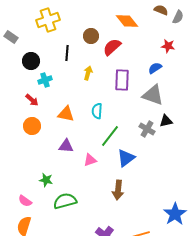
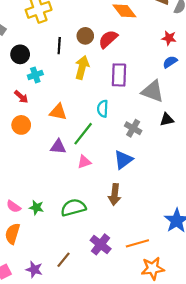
brown circle: (91, 36) -> (85, 36), moved
blue semicircle: (155, 68) -> (170, 62), moved
yellow arrow: (88, 73) -> (82, 67), size x1.5
cyan semicircle: (97, 111) -> (103, 109), moved
gray cross: (147, 129) -> (133, 128), moved
green line: (110, 136) -> (83, 134), moved
green star: (46, 180) -> (36, 208), moved
green semicircle: (65, 201) -> (73, 208), moved

